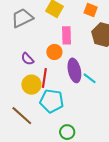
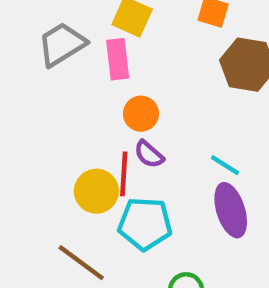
pink rectangle: (66, 35) -> (118, 59), moved
purple semicircle: (27, 59) -> (149, 154), moved
purple ellipse: (74, 70) -> (231, 210), moved

